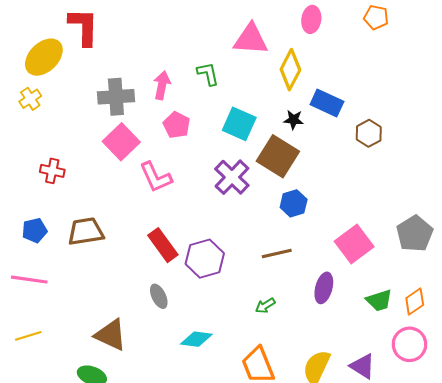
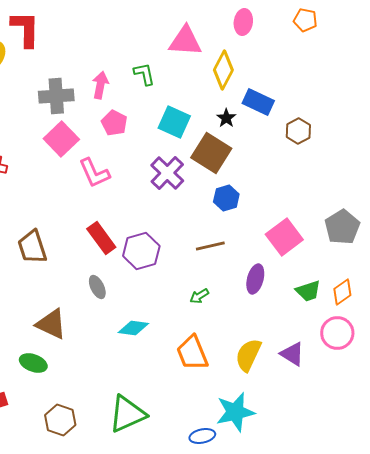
black star: (294, 120) -> (226, 118), turned 30
brown trapezoid: (86, 231) -> (32, 247), moved, turned -99

